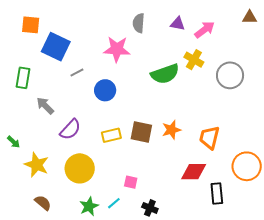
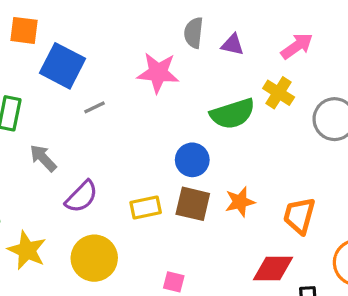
purple triangle: (178, 24) -> (233, 45), moved
blue circle: (105, 90) -> (192, 160), moved

